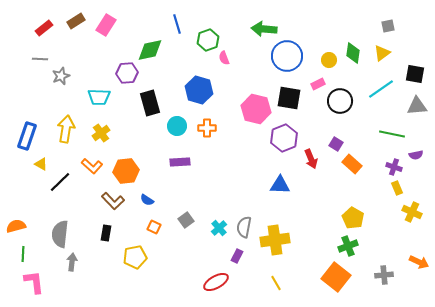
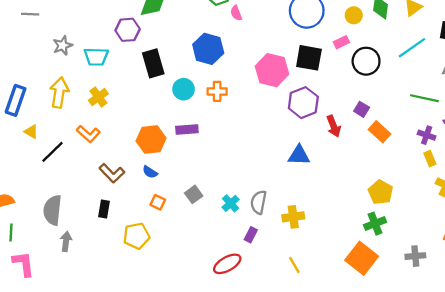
gray star: (61, 76) -> (63, 45), moved
orange hexagon: (126, 171) -> (151, 140), moved
yellow cross: (275, 240) -> (293, 217), size x0.7

